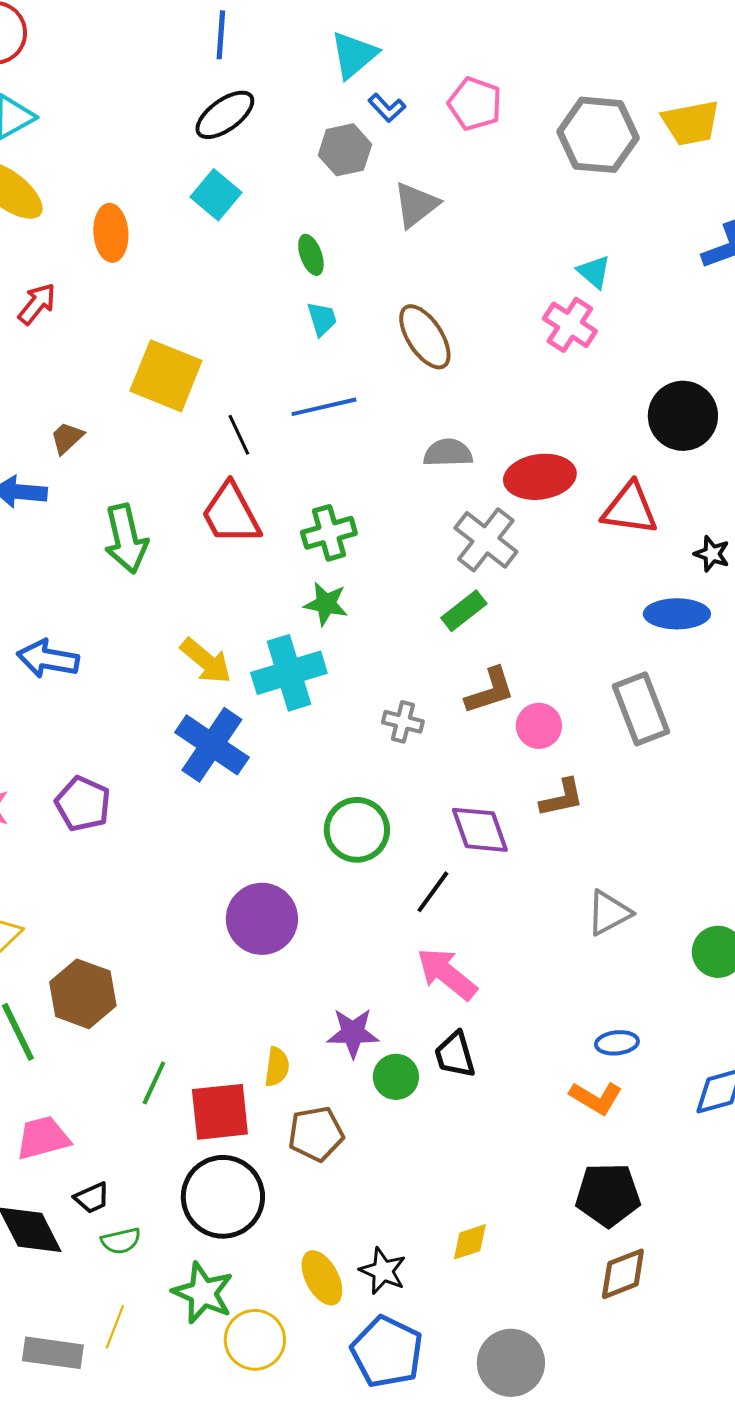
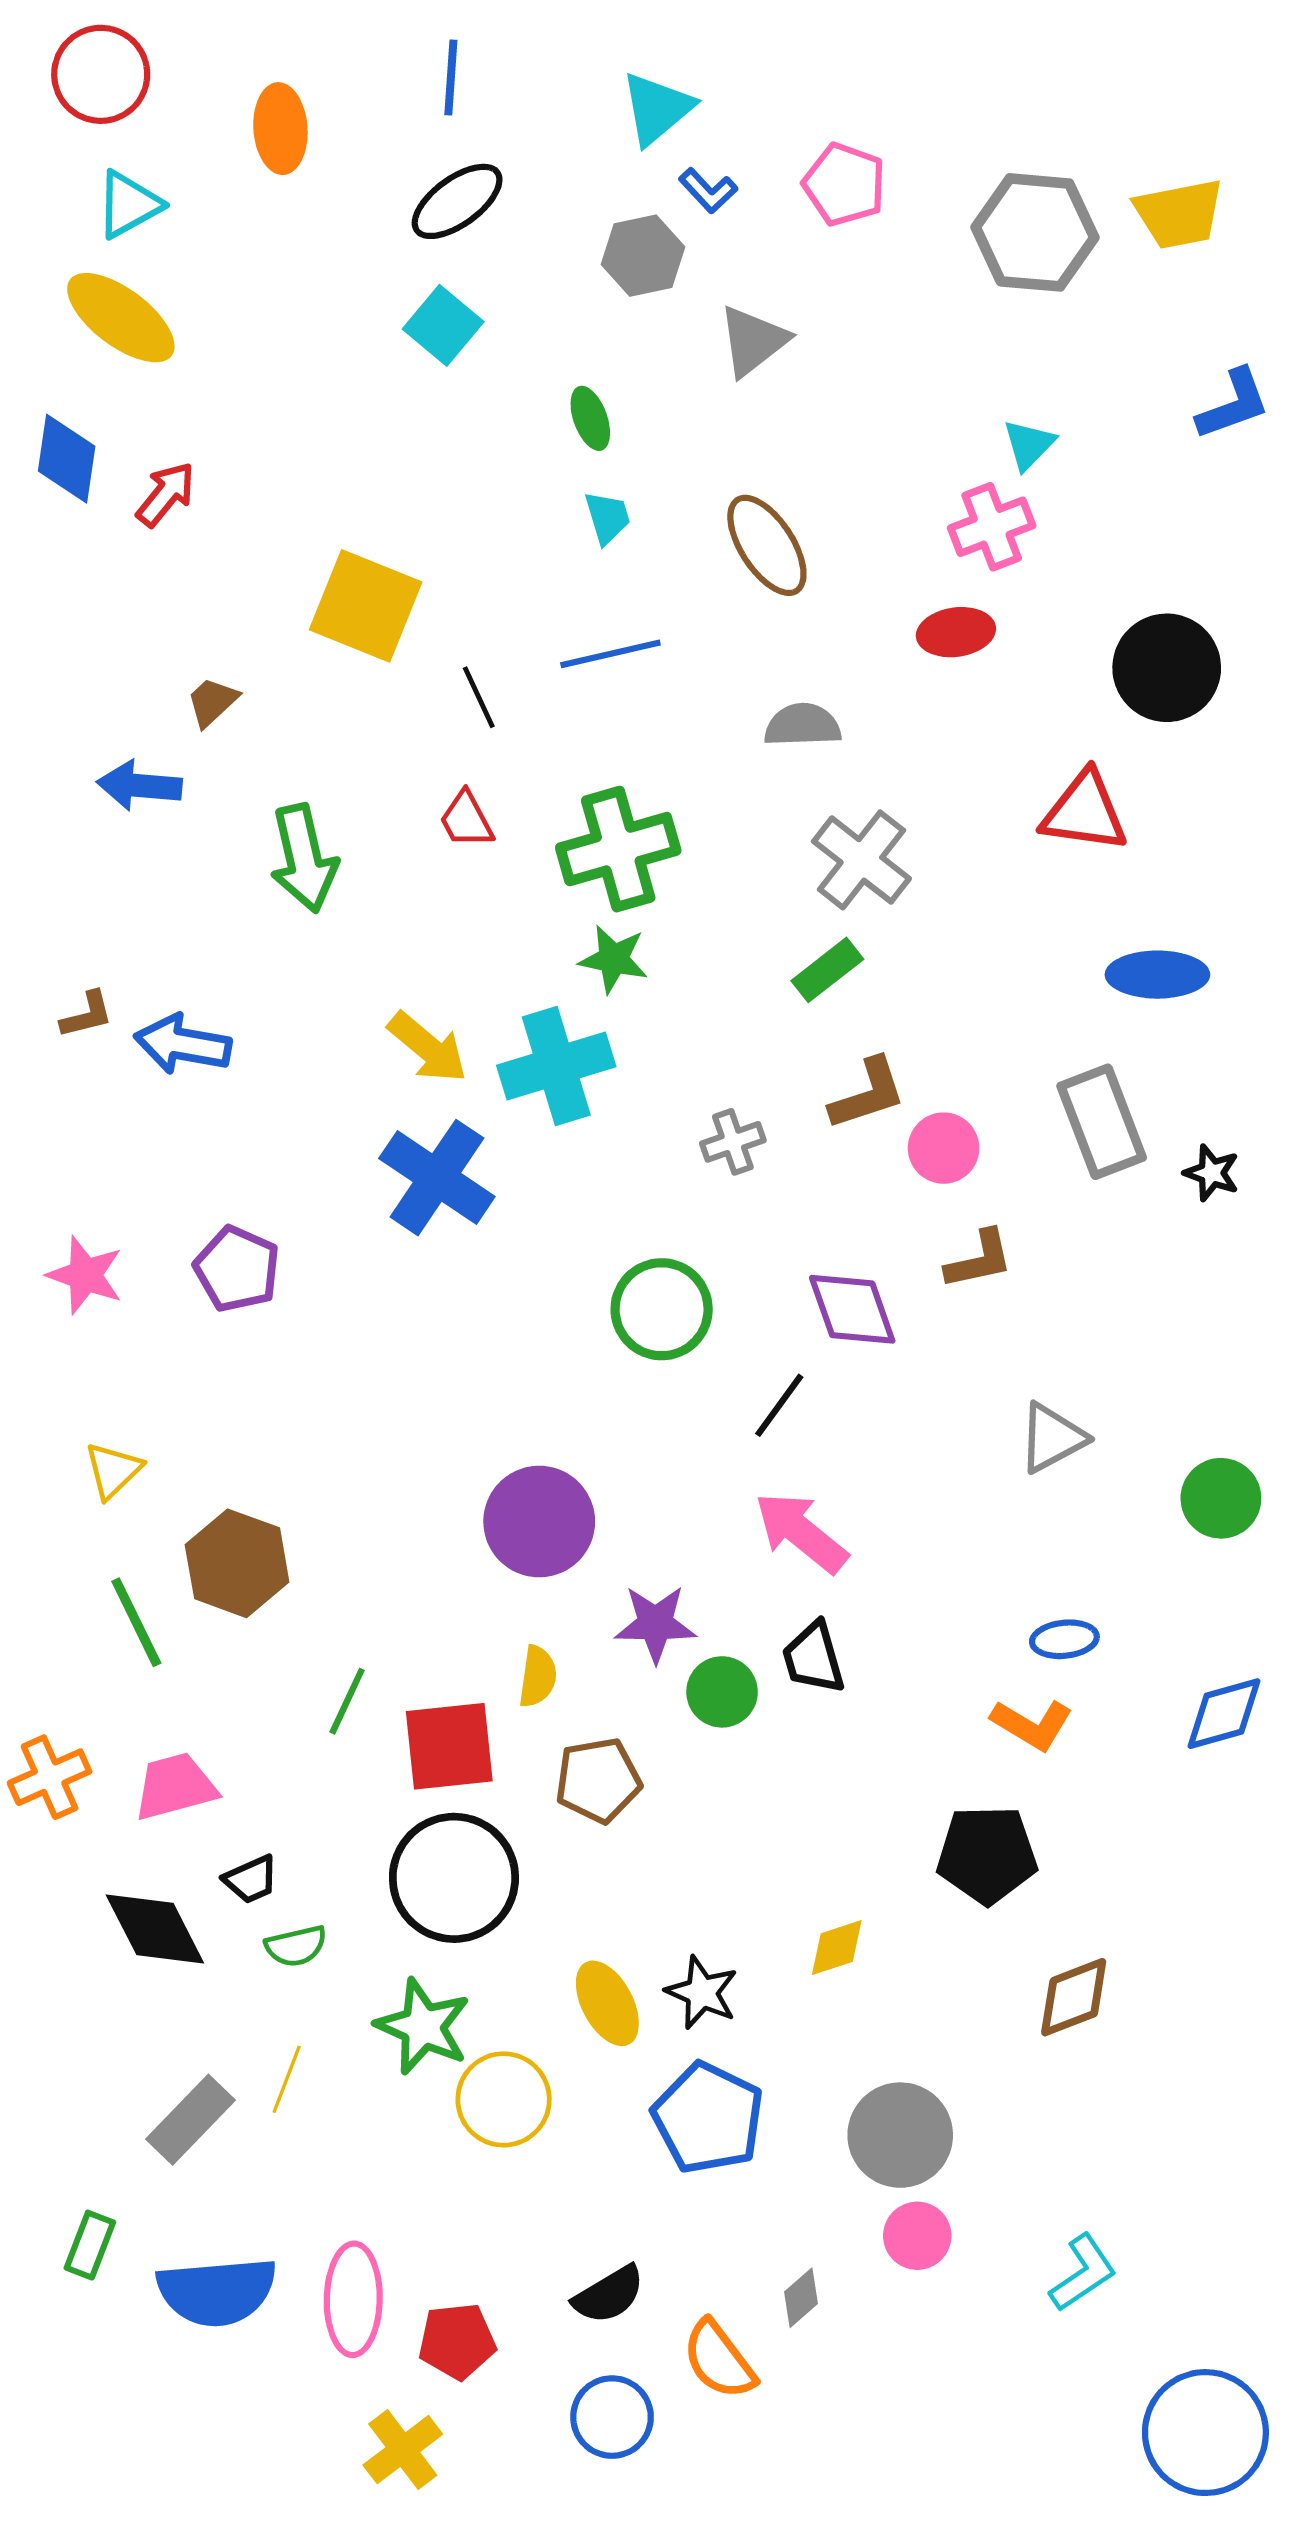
orange ellipse: (111, 233) -> (280, 129), moved
cyan triangle: (594, 272) -> (1029, 445), turned 33
pink cross: (570, 325) -> (992, 527), turned 36
red ellipse: (540, 477) -> (956, 632), moved, size x0.7
red trapezoid: (231, 514) -> (466, 820), size x0.6
green cross: (329, 533) -> (618, 849), size x1.4
black star: (712, 554) -> (1212, 1173), moved
gray cross: (403, 722) -> (733, 1142), turned -33
purple circle: (262, 919) -> (539, 1522), moved
black pentagon: (608, 1195) -> (987, 1855), moved
gray rectangle: (53, 1353) -> (191, 2120), turned -54

